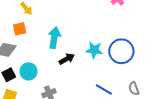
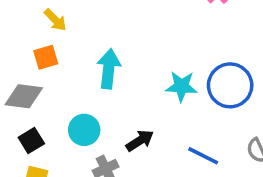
black arrow: (67, 59) -> (140, 141), moved
cyan circle: (28, 71) -> (84, 130), moved

